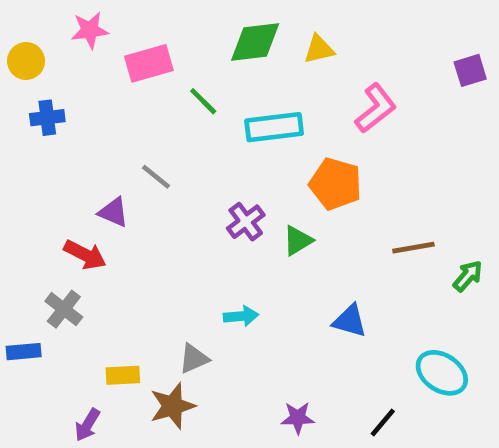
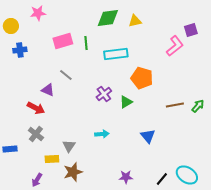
pink rectangle: (149, 63) -> (63, 41), moved
purple square: (470, 70) -> (191, 30), moved
green line: (203, 101) -> (86, 43), turned 40
pink L-shape: (376, 108) -> (175, 46), moved
green arrow: (468, 276) -> (198, 106), moved
gray cross: (64, 309) -> (36, 134), moved
blue triangle: (350, 321) -> (148, 136), turned 35
gray triangle: (194, 359) -> (69, 146), moved, turned -32
cyan ellipse: (442, 373) -> (187, 175), moved

